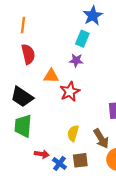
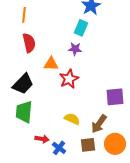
black trapezoid: (22, 97) -> (23, 84), turned -80
yellow semicircle: (73, 133) -> (72, 119), turned 98
brown arrow: (101, 138) -> (99, 124), turned 66
brown square: (80, 160) -> (88, 145), moved

